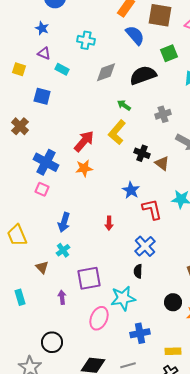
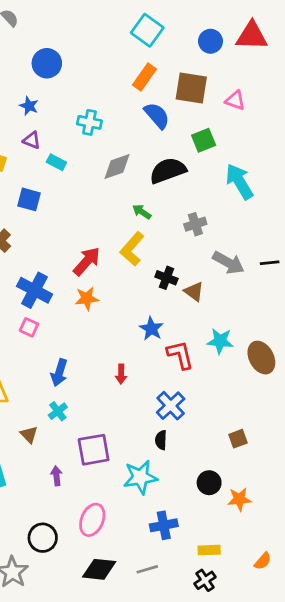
pink ellipse: (99, 318) -> (92, 520), moved

